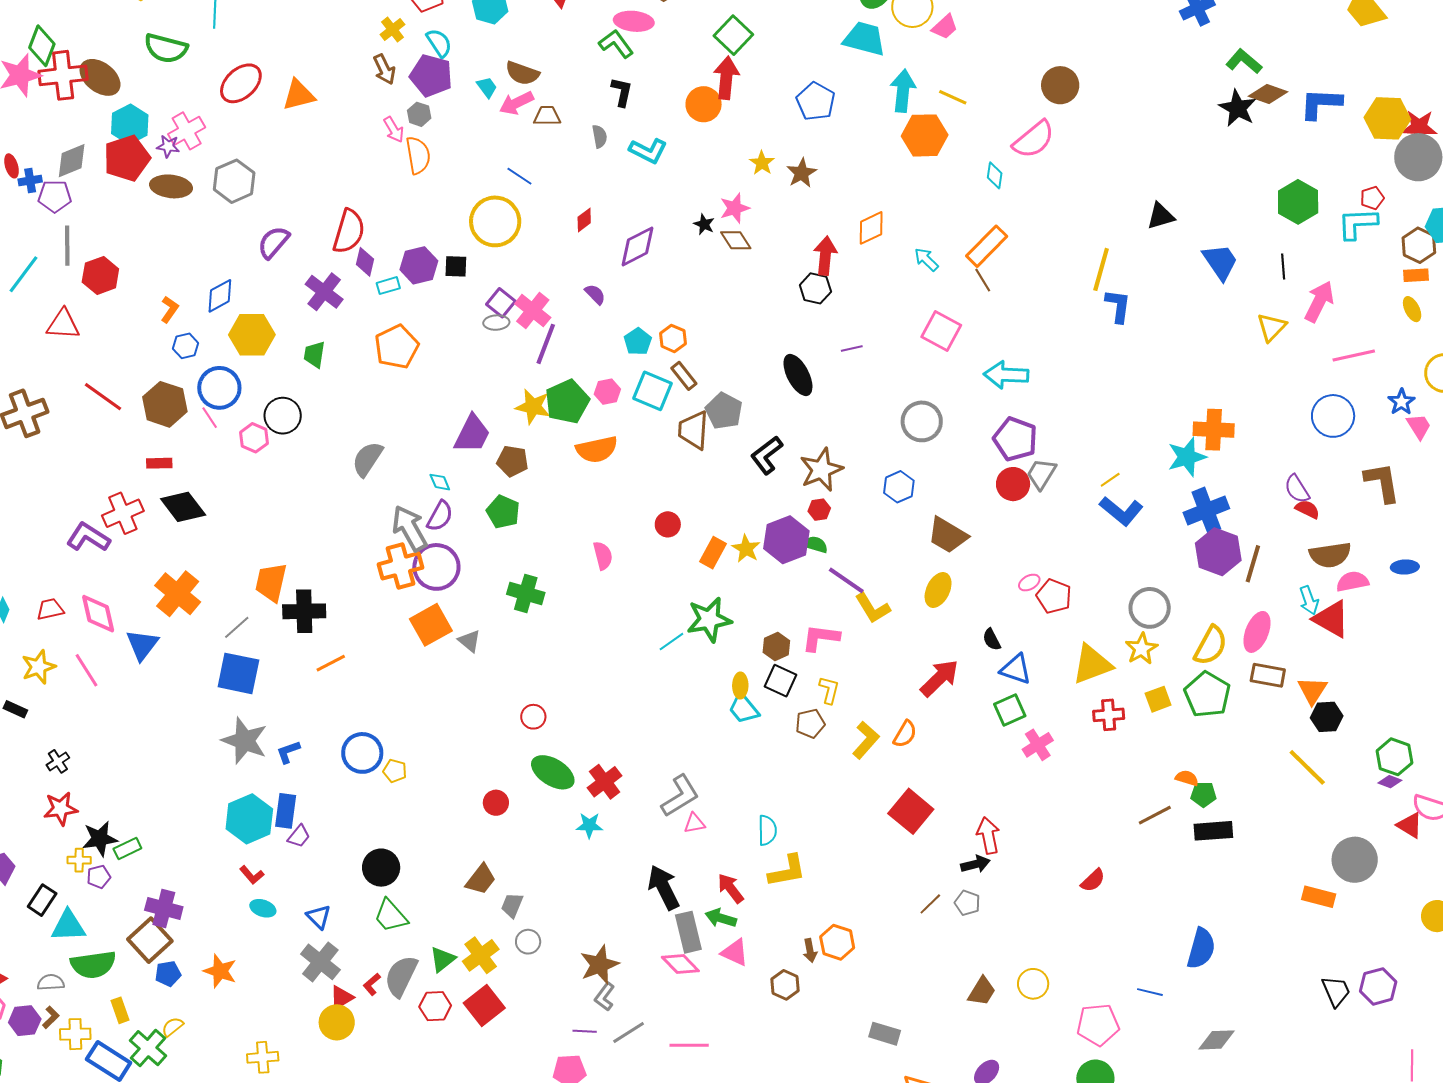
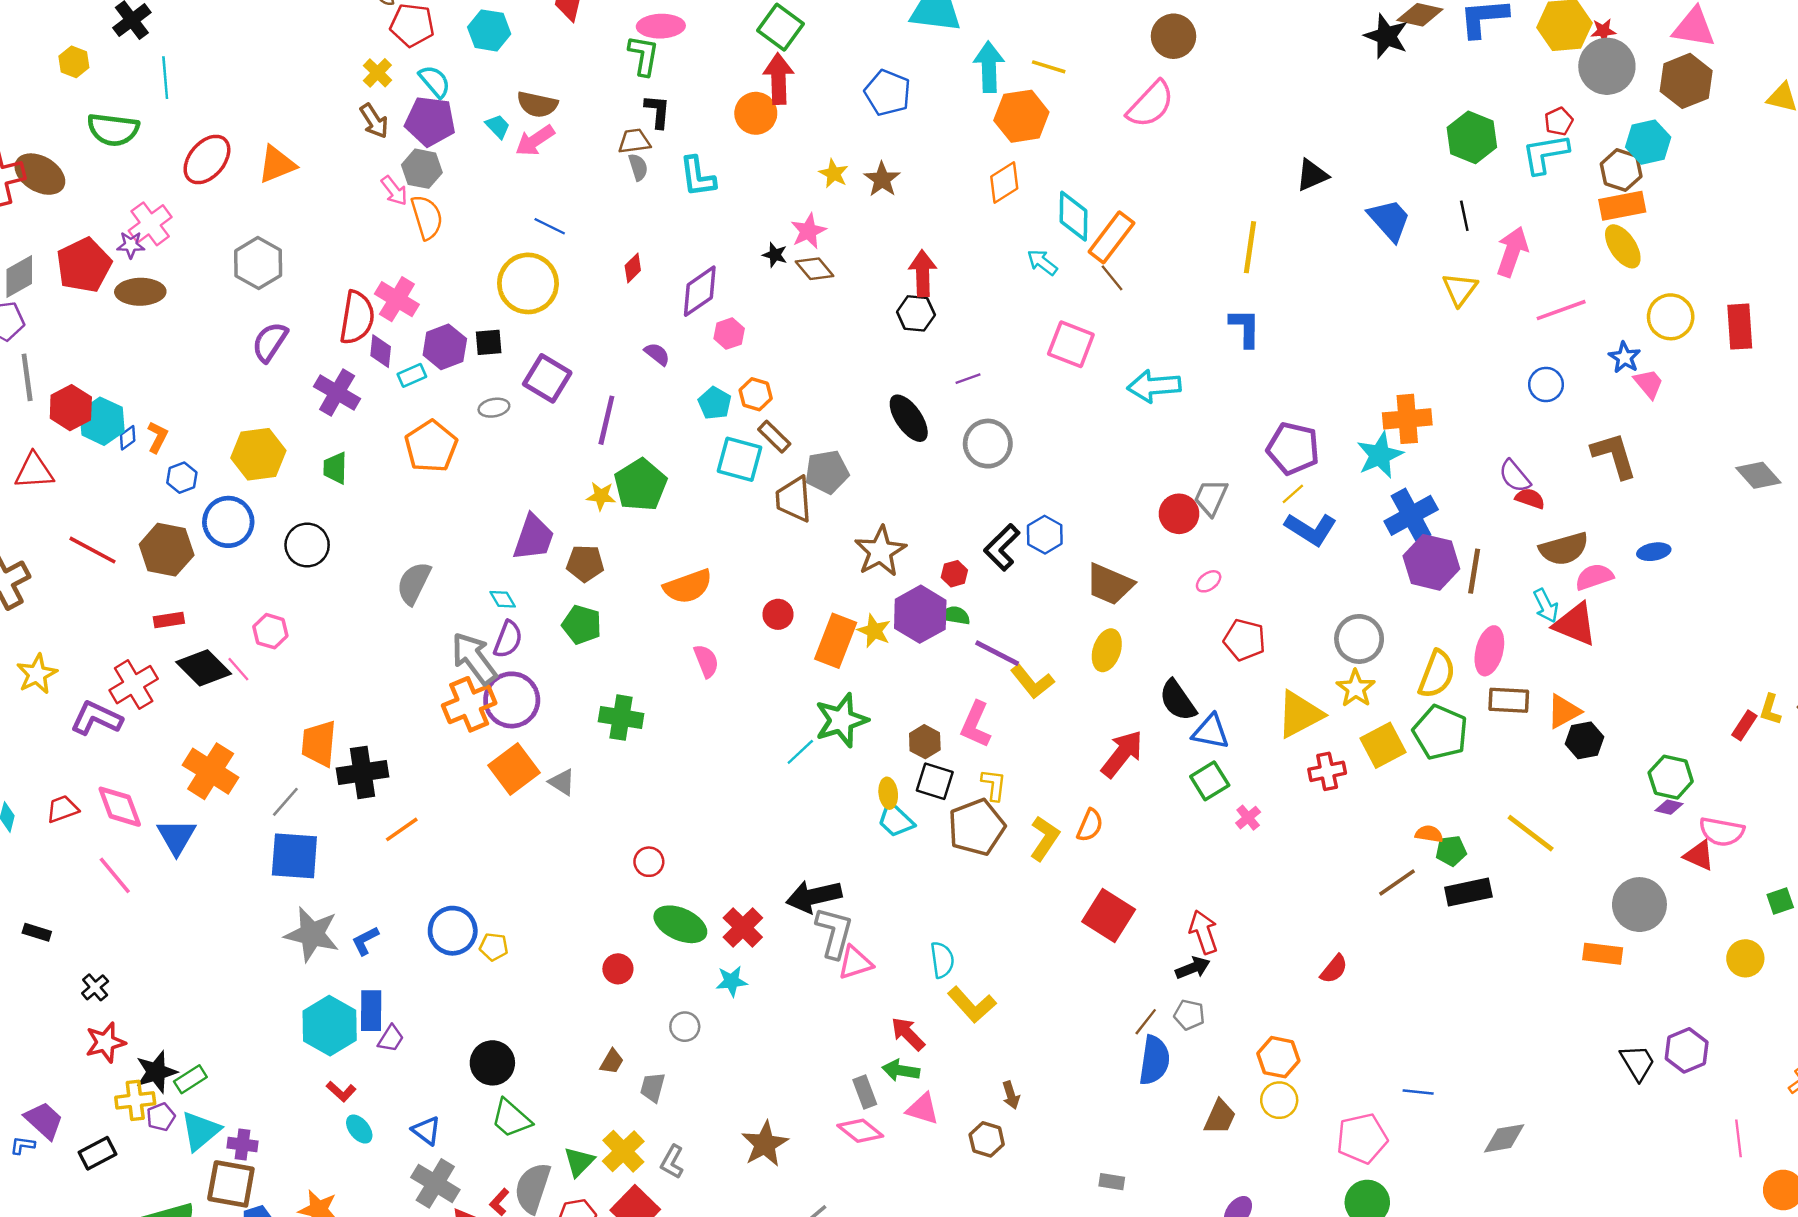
green L-shape: (616, 44) -> (643, 55), turned 54
gray hexagon: (419, 114) -> (422, 169), size x1.4
brown trapezoid: (547, 116) -> (634, 141), moved
cyan hexagon: (130, 124) -> (102, 421), moved
red star: (1419, 127) -> (1603, 31), size x0.6
cyan L-shape: (648, 151) -> (698, 177), turned 63
cyan diamond: (995, 175) -> (1073, 216), moved, size x1.6
gray hexagon: (234, 181) -> (258, 263), moved
orange diamond: (871, 228) -> (1004, 182), moved
orange rectangle: (1416, 275) -> (1622, 206), size x1.5
blue diamond: (220, 296) -> (128, 438), moved, size x0.6
purple square: (501, 303) -> (547, 378), size x1.4
blue L-shape: (1118, 306) -> (1245, 328), moved
yellow ellipse: (1412, 309) -> (1623, 246), size x1.5
pink cross: (533, 311) -> (397, 299), moved
gray ellipse: (496, 323) -> (494, 408), moved
pink hexagon: (607, 392) -> (729, 334), moved
yellow star: (533, 407) -> (601, 496), size x0.7
gray pentagon: (724, 411) -> (827, 472), turned -30
blue circle: (1333, 416) -> (1546, 384), size x0.7
pink line: (210, 418) -> (238, 669), moved
gray circle: (922, 421) -> (988, 444), moved
pink hexagon: (254, 438) -> (270, 631), moved
purple pentagon: (1015, 439) -> (1293, 448), moved
orange semicircle: (597, 449) -> (688, 586), moved
black L-shape: (767, 455) -> (1002, 547), moved
brown star: (821, 470) -> (880, 551), moved
orange rectangle: (713, 553) -> (836, 641), size x1.4
pink ellipse: (1029, 583) -> (1209, 581), moved
pink L-shape: (821, 638) -> (976, 725), turned -66
black semicircle: (992, 640) -> (1178, 700), size x1.6
yellow star: (39, 667) -> (37, 674), moved
orange triangle: (1312, 690) -> (1564, 711), turned 36
yellow square: (1158, 699) -> (1383, 745), size x1.4
brown pentagon: (810, 723) -> (977, 827), size x1.6
pink cross: (1038, 745) -> (1248, 818), size x0.7
yellow line: (1307, 767) -> (1531, 833), moved
gray L-shape: (680, 796) -> (834, 933), turned -36
pink triangle: (694, 823) -> (855, 963), size x1.4
yellow cross: (79, 860) -> (135, 1100), size x1.4
yellow L-shape: (787, 871) -> (972, 1005), turned 66
brown trapezoid: (481, 879) -> (612, 1062), size x0.7
black arrow: (664, 887) -> (814, 896), moved, turned -69
black rectangle: (42, 900) -> (98, 1153), turned 36
purple cross: (164, 908) -> (242, 1144), size x0.7
cyan ellipse: (263, 908) -> (359, 1129), turned 40
cyan triangle: (68, 926) -> (200, 1131), moved, turned -30
gray rectangle: (688, 932) -> (865, 1092), size x0.7
brown square: (150, 940) -> (231, 1184), turned -30
gray circle: (528, 942) -> (685, 1027), moved
orange hexagon: (837, 942) -> (1278, 1057), moved
blue semicircle: (1201, 948) -> (1154, 1060), moved
gray L-shape: (605, 997) -> (672, 1162), moved
gray rectangle: (885, 1034) -> (1112, 1182), size x0.7

